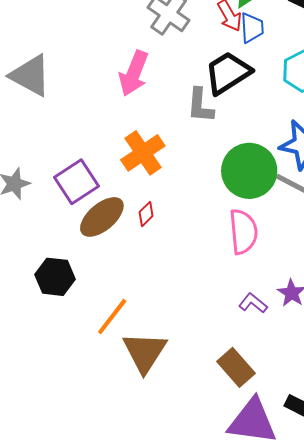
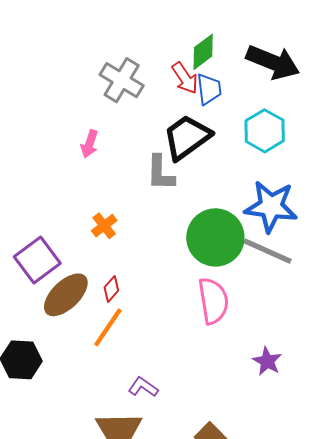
pink arrow: (134, 73) -> (89, 144), size x0.6
orange cross: (143, 153) -> (104, 226), size x0.6
purple L-shape: (253, 303) -> (143, 387), moved
orange line: (112, 317) -> (108, 327), moved

